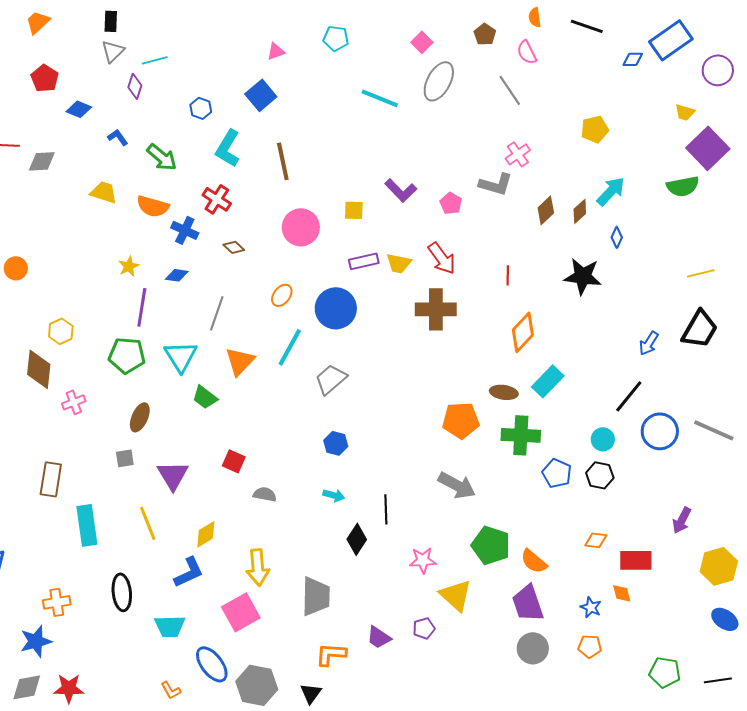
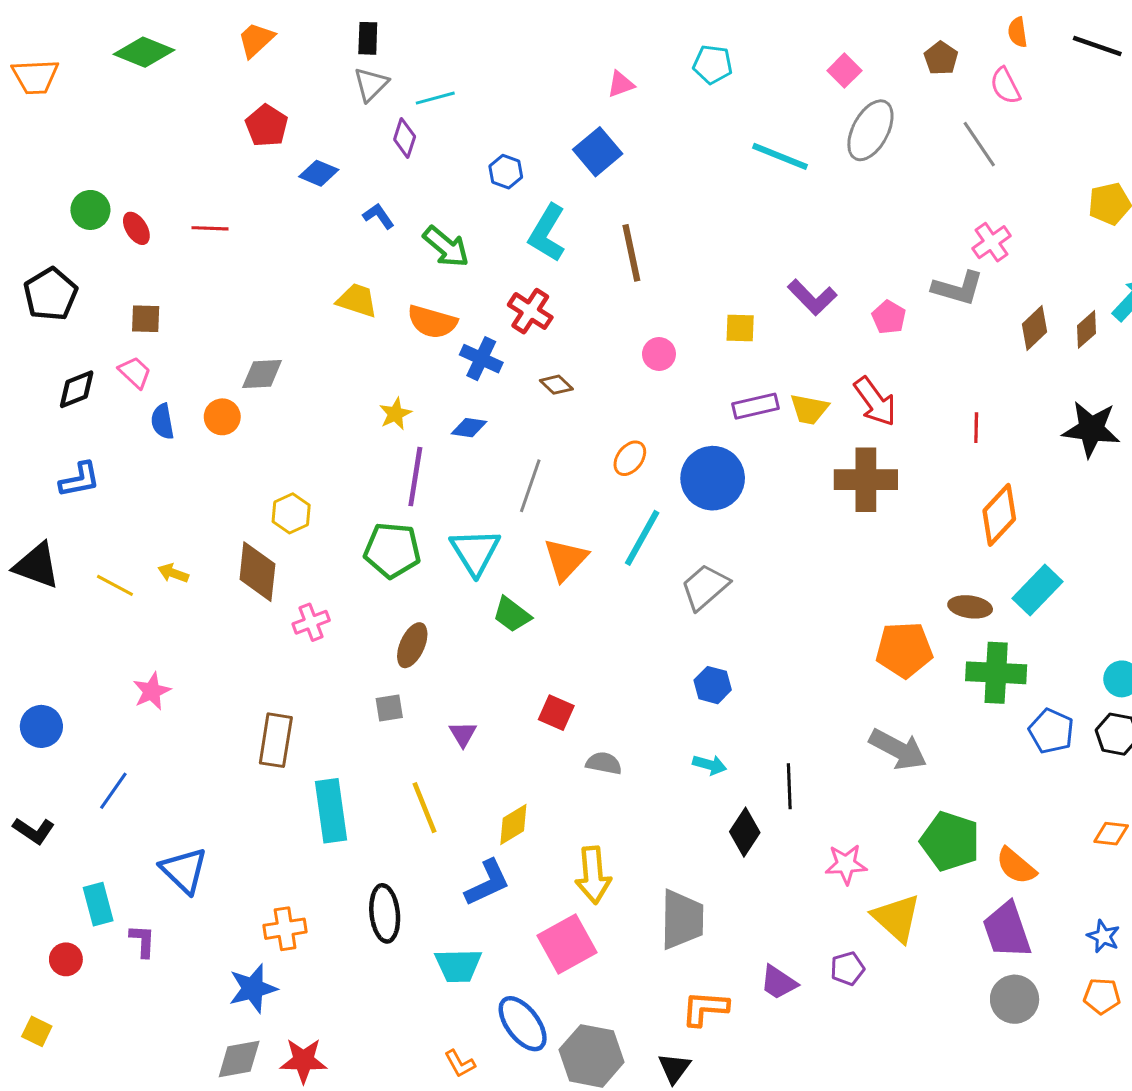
gray diamond: (42, 161) -> (262, 374), moved
pink circle: (301, 227) -> (659, 354), size x0.6
purple triangle: (173, 475) -> (463, 734), size x0.6

